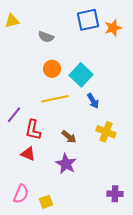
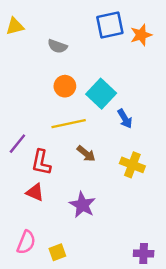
blue arrow: (93, 101) -> (125, 119), moved
brown arrow: (69, 137) -> (86, 154), moved
purple cross: (115, 194) -> (144, 254), moved

